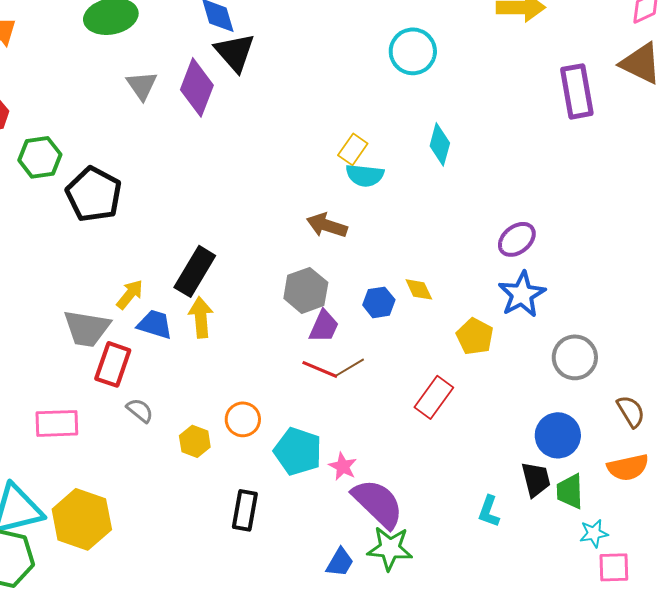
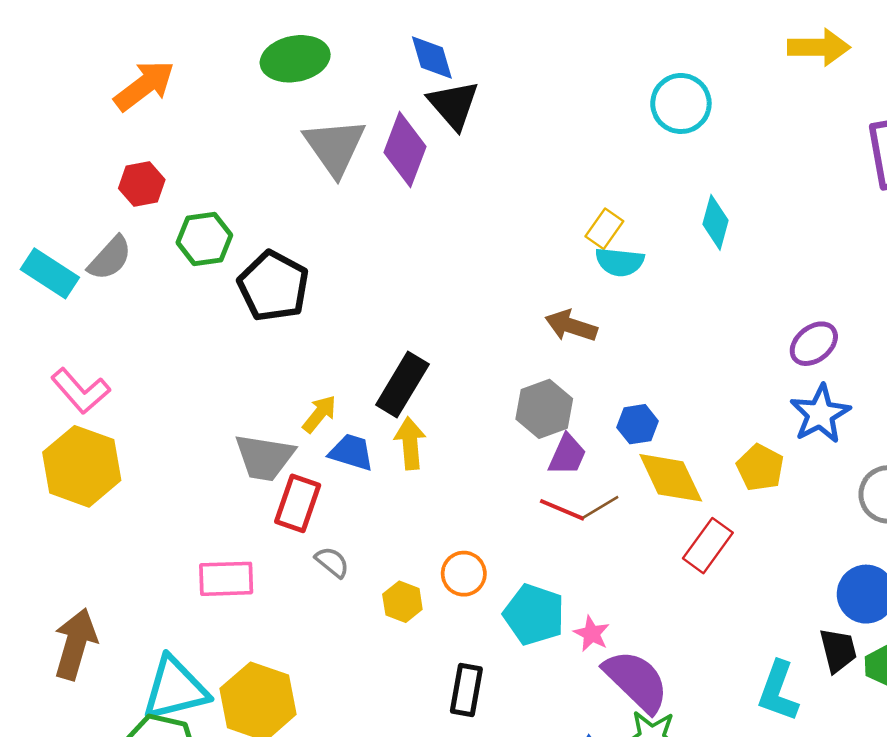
gray triangle: (142, 85) -> (335, 147), size x1.6
yellow diamond: (419, 289) -> (671, 478), moved, size x1.8
cyan L-shape: (489, 511) -> (778, 691), size x1.5

